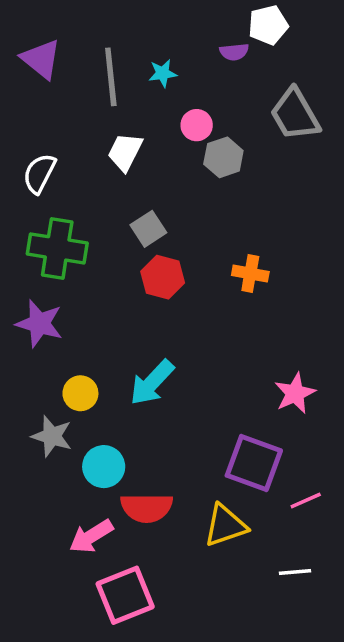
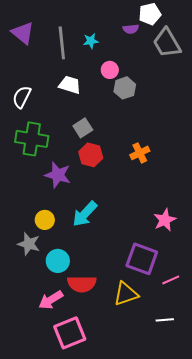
gray trapezoid: (295, 114) -> (167, 43), moved
white trapezoid: (125, 152) -> (70, 85), turned 80
orange cross: (250, 274) -> (140, 153), turned -36
purple star: (39, 324) -> (58, 175), moved

